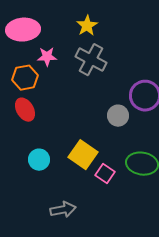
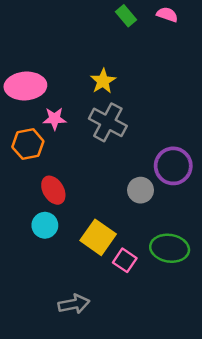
red ellipse: (25, 110) -> (53, 190), moved
cyan circle: (39, 160) -> (45, 225), moved

